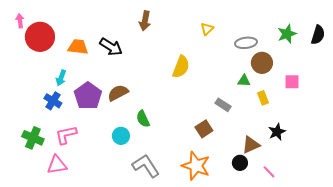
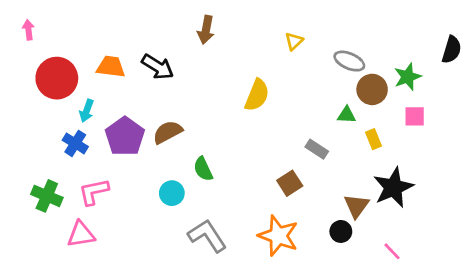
green star: (287, 34) -> (408, 77), moved
red circle: (40, 37) -> (57, 78), moved
gray ellipse: (246, 43) -> (349, 61), turned 30
black star: (277, 132) -> (393, 187), size x1.6
brown triangle: (251, 145) -> (356, 206), turned -30
pink line: (269, 172) -> (392, 251), moved

